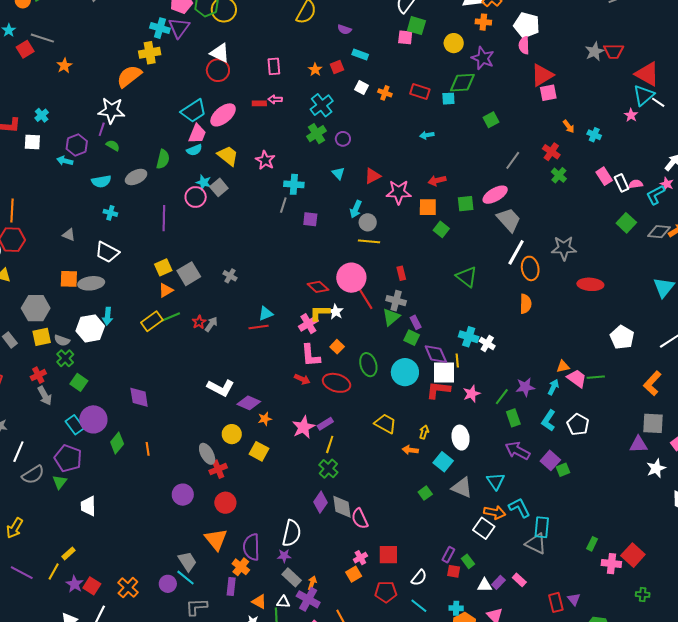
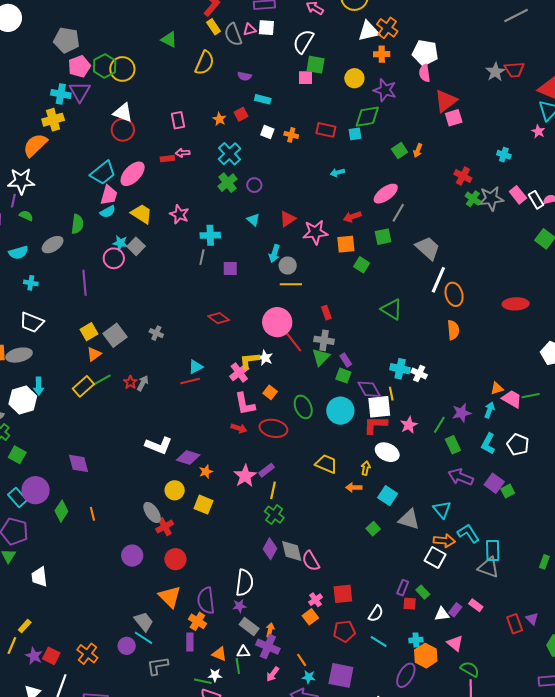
orange arrow: (569, 126) -> (418, 150), moved, turned 64
gray line: (513, 160) -> (398, 213), moved
pink ellipse: (495, 195) -> (386, 194), moved
gray star: (564, 248) -> (491, 199), moved
red diamond: (318, 287) -> (219, 318), moved
white ellipse: (461, 438) -> (387, 452), moved, turned -50

